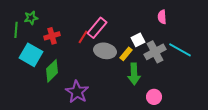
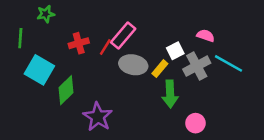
pink semicircle: (162, 17) -> (206, 36), moved, turned 112
green star: (31, 18) -> (46, 14), moved
red cross: (52, 36) -> (79, 43), moved

